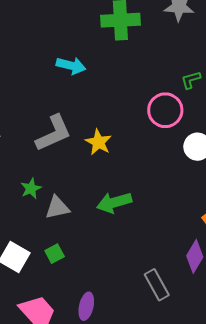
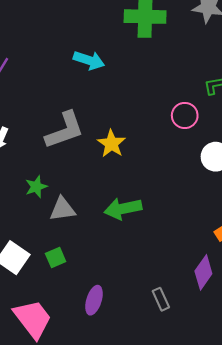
pink circle: (165, 110) -> (185, 116), size x0.7
gray rectangle: (157, 285) -> (161, 299), size x0.7
purple ellipse: (86, 306) -> (94, 300), moved

